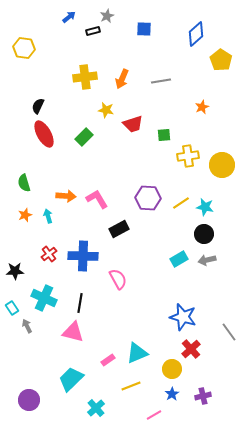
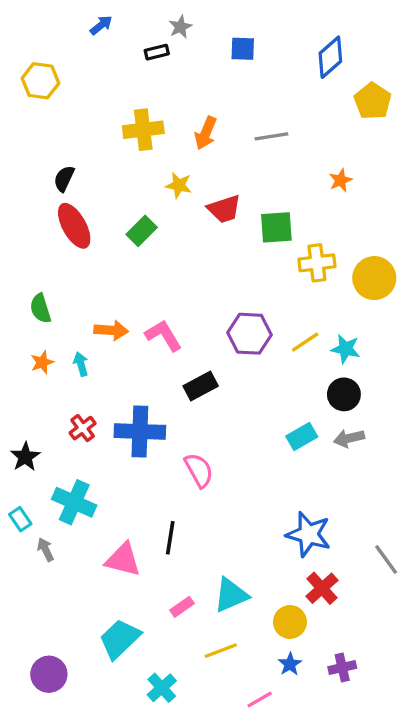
blue arrow: (69, 17) -> (101, 25), moved
green square: (164, 135) -> (276, 227), size x1.5
black star: (15, 271) -> (25, 457), turned -30
black line: (80, 303) -> (170, 538), moved

